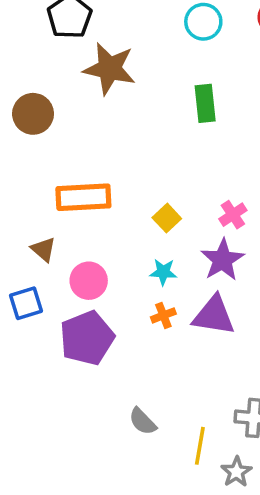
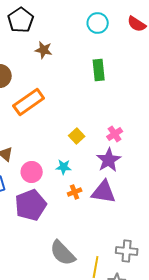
brown star: (109, 69) -> (44, 50), size x0.6
orange rectangle: (83, 197) -> (29, 102), moved, turned -32
cyan star: (163, 272) -> (64, 167), moved
gray semicircle: (143, 421) -> (63, 253), size x1.6

